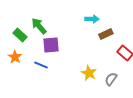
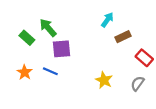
cyan arrow: (92, 19) -> (107, 20), turned -56
orange star: (15, 57) -> (25, 72), moved
gray semicircle: (111, 79) -> (138, 84), moved

